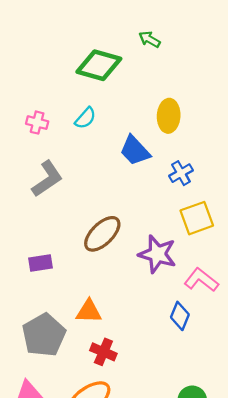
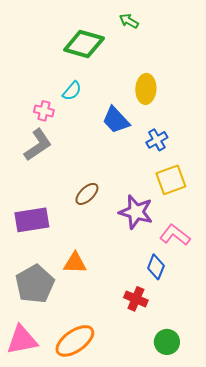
pink cross: (37, 123) -> (44, 111), moved
brown ellipse: (102, 234) -> (87, 194), size x0.7
purple rectangle: (40, 263) -> (32, 220), size x1.6
red cross: (103, 352) -> (136, 299), moved

